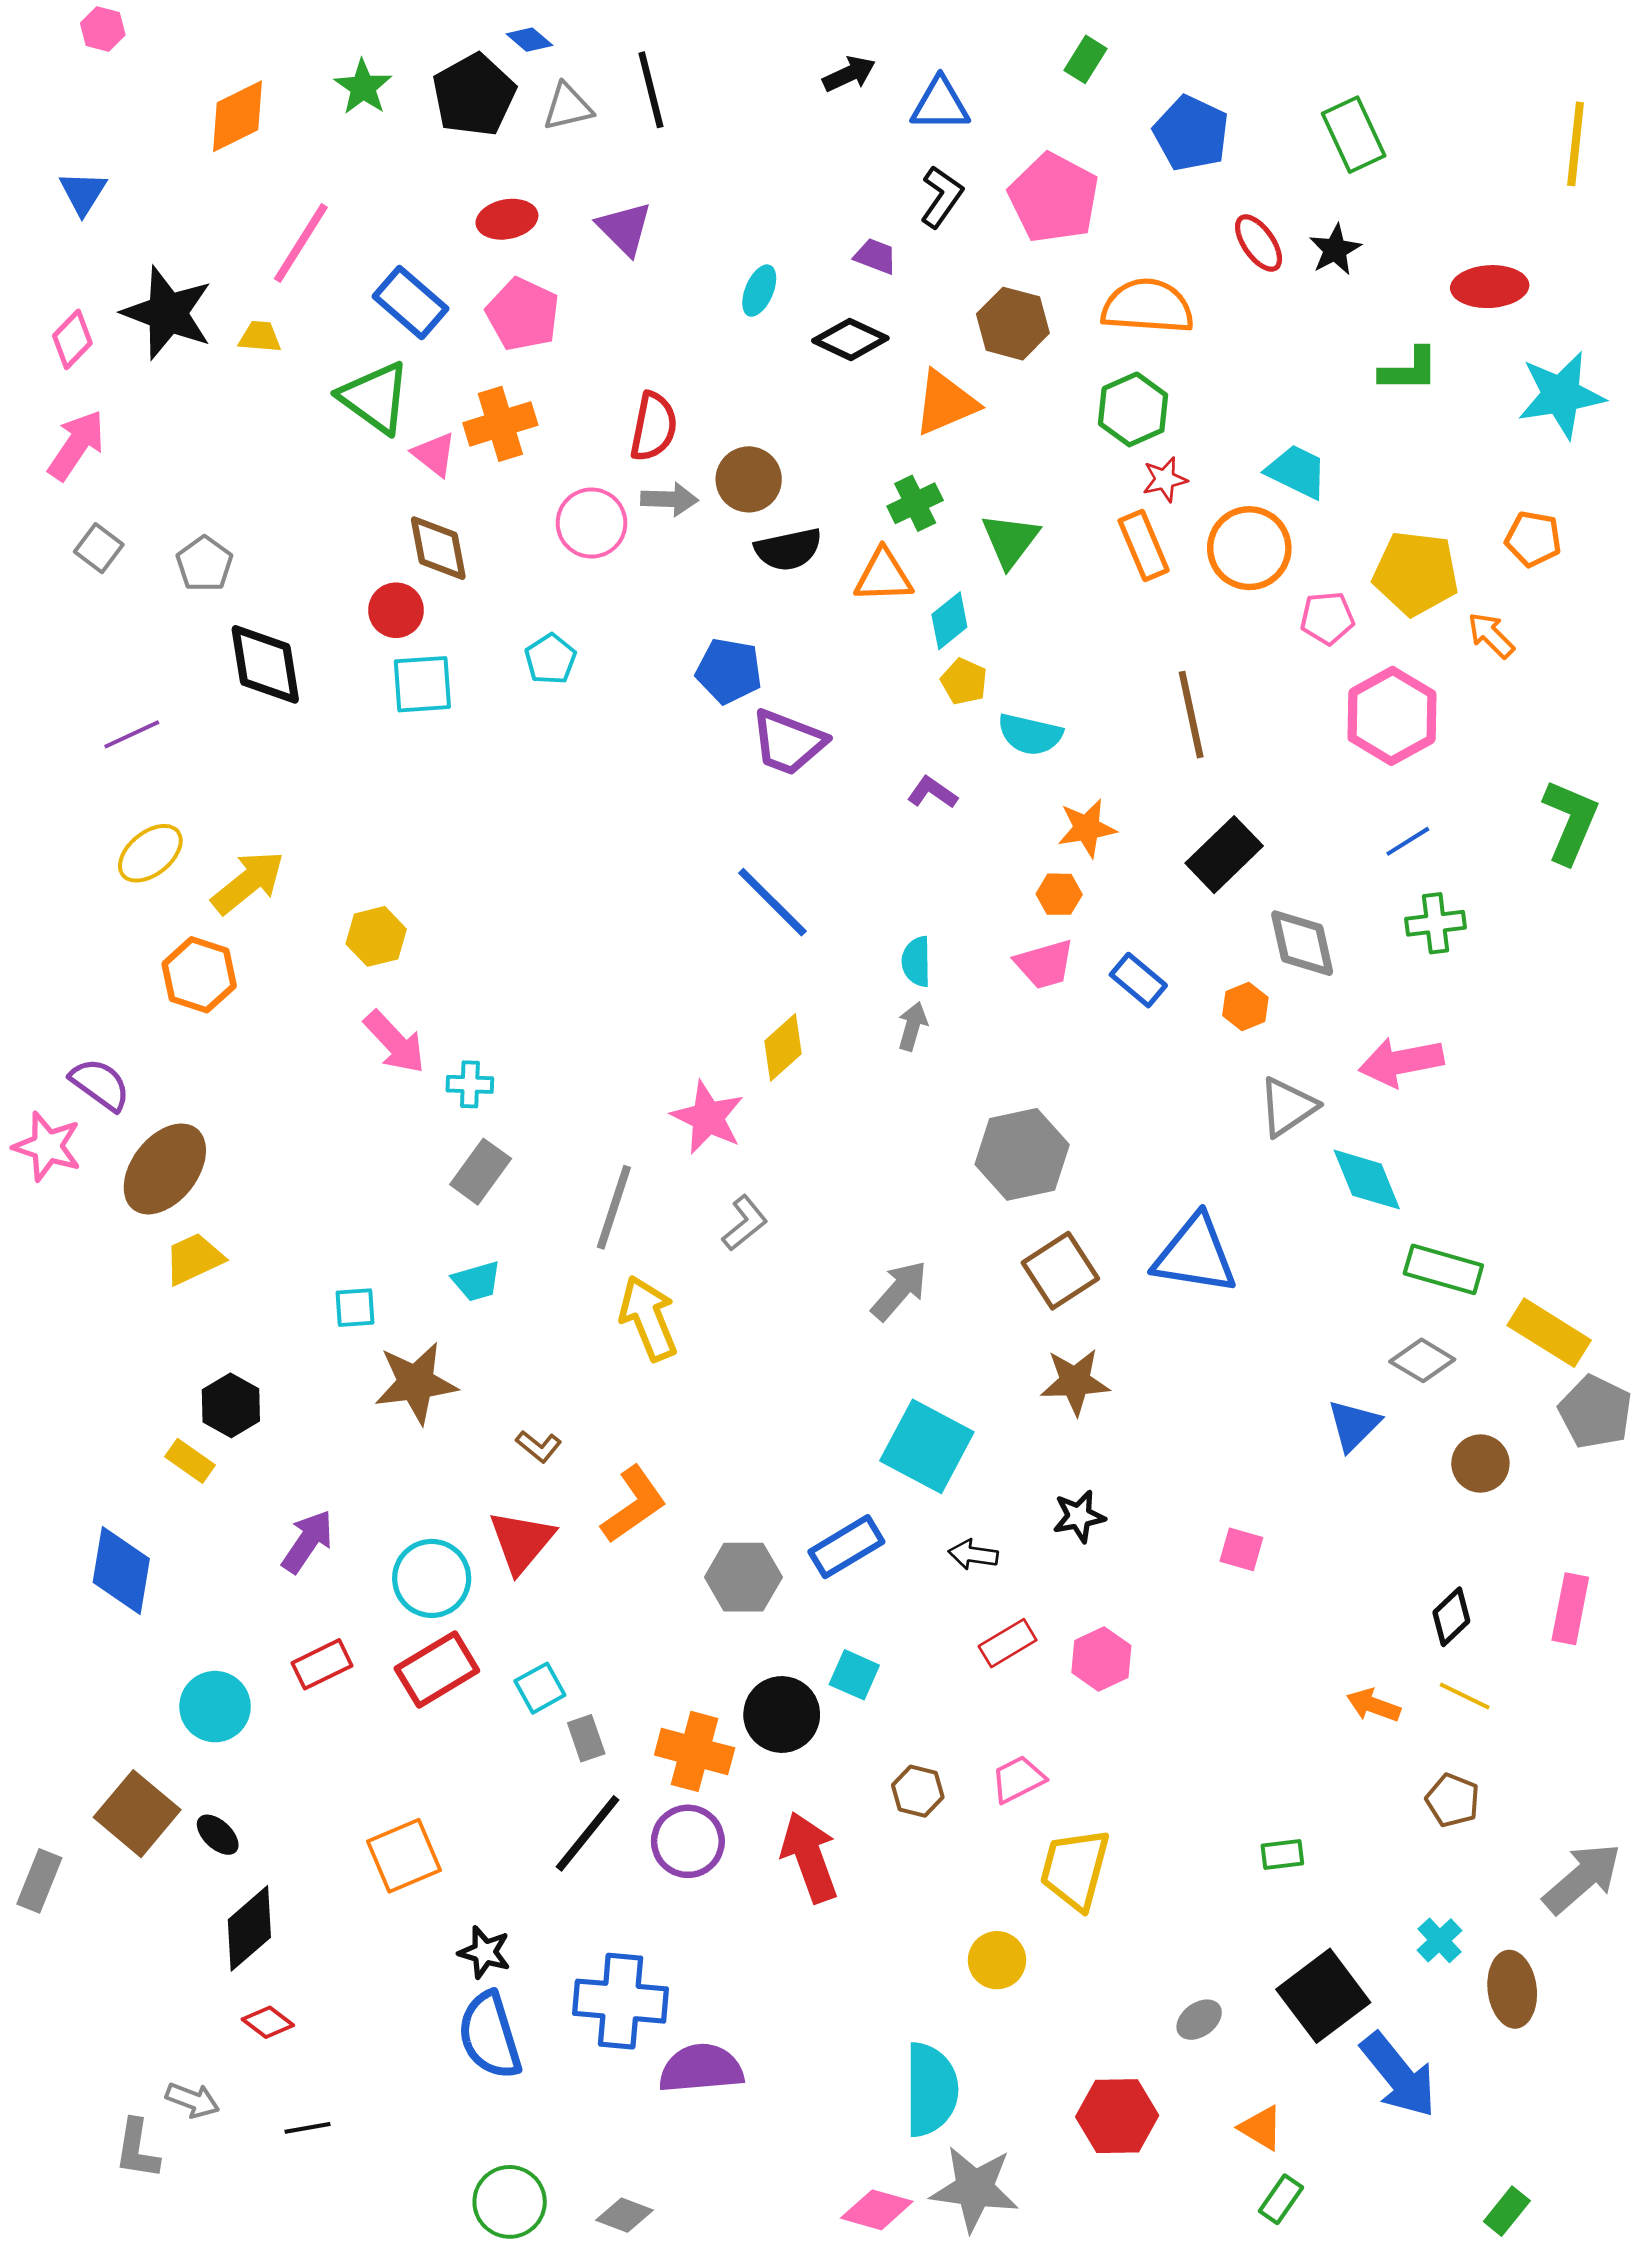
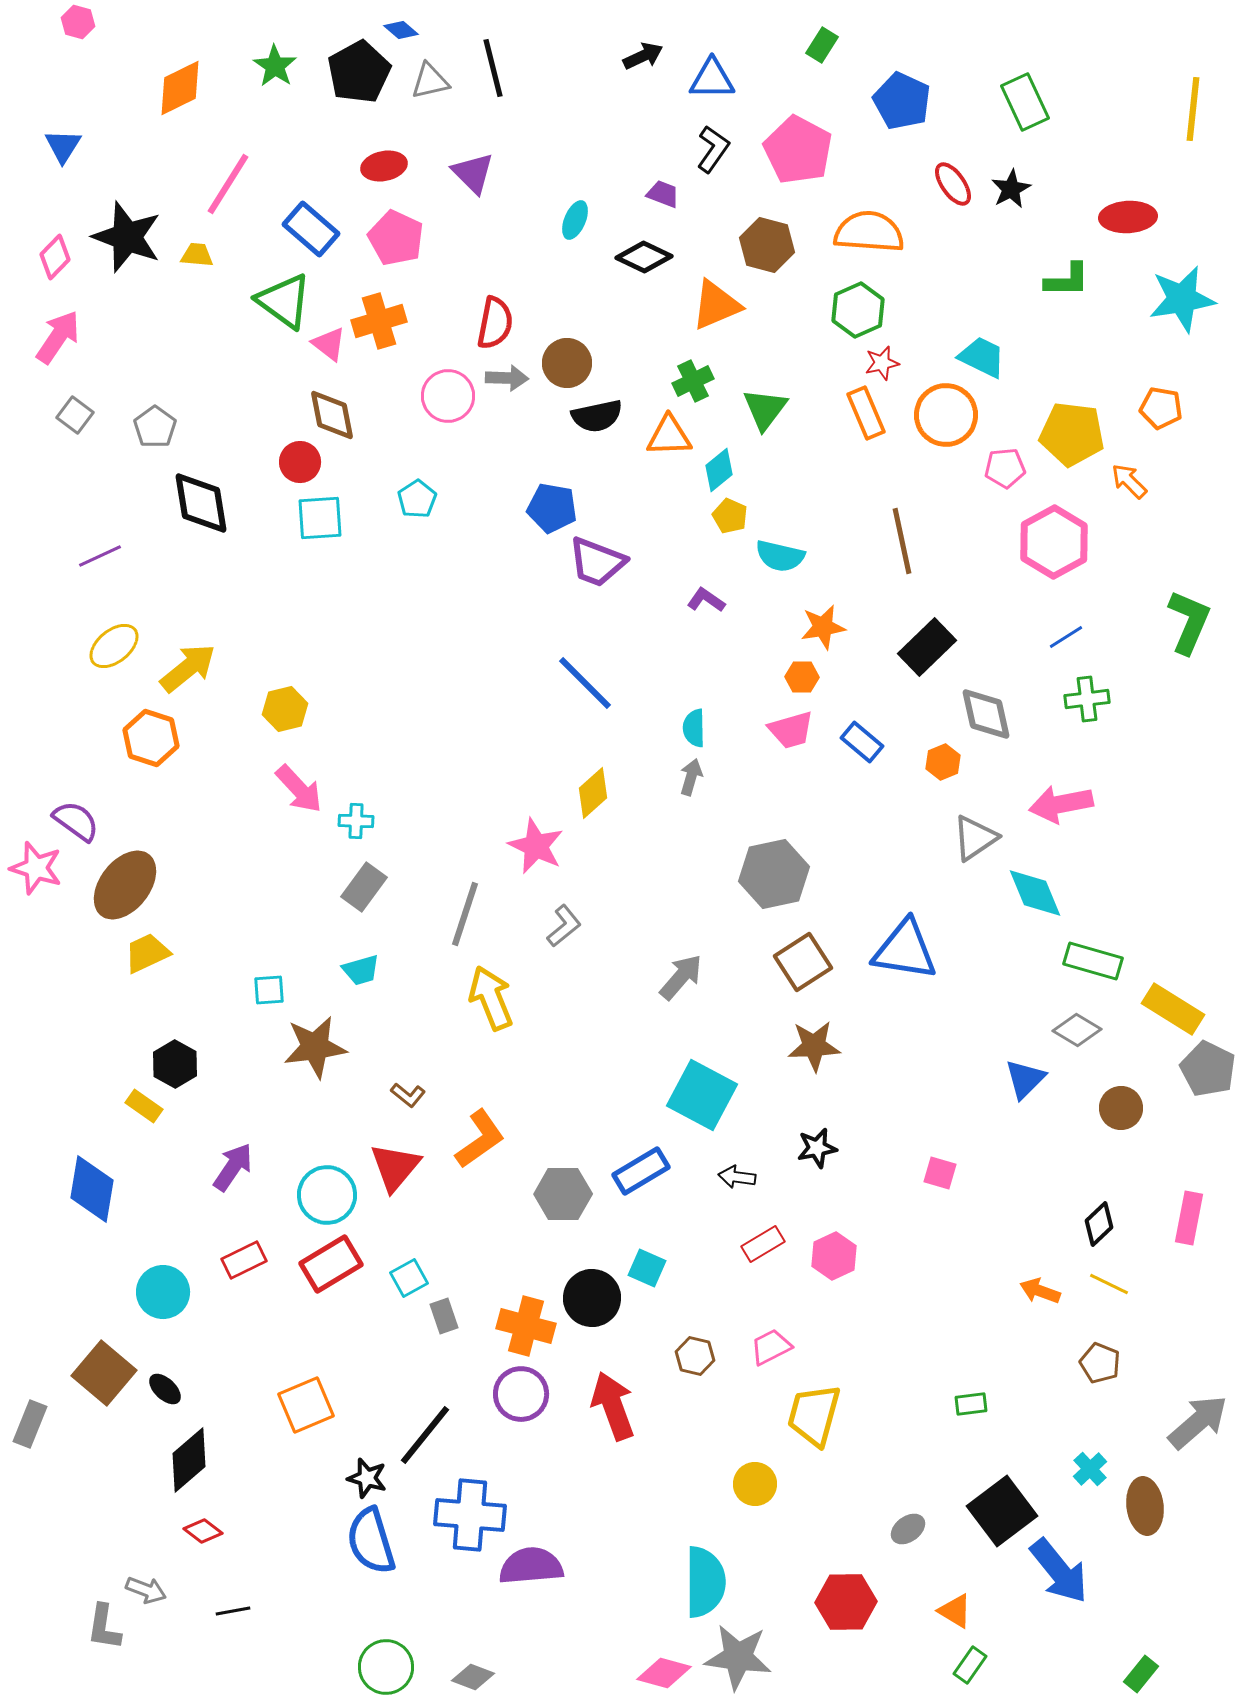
black line: (588, 1833) -> (425, 1435), moved

